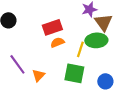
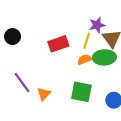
orange semicircle: (57, 42) -> (85, 59), moved
yellow line: (80, 49) -> (87, 41), moved

